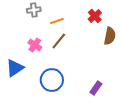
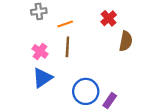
brown line: (59, 41) -> (67, 47), turned -36
blue triangle: (15, 68) -> (42, 78), moved
blue circle: (52, 80) -> (86, 91), moved

